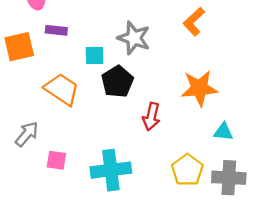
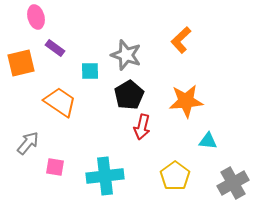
purple rectangle: (56, 30) -> (55, 48), turned 30
black pentagon: (117, 82) -> (129, 95), moved
gray cross: (229, 178) -> (233, 183), moved, turned -32

